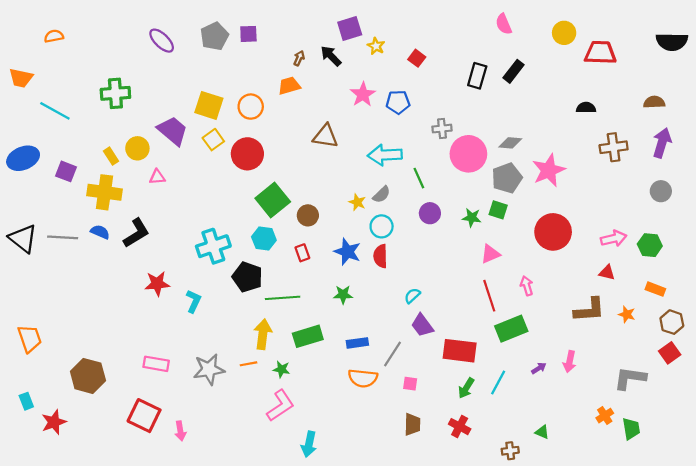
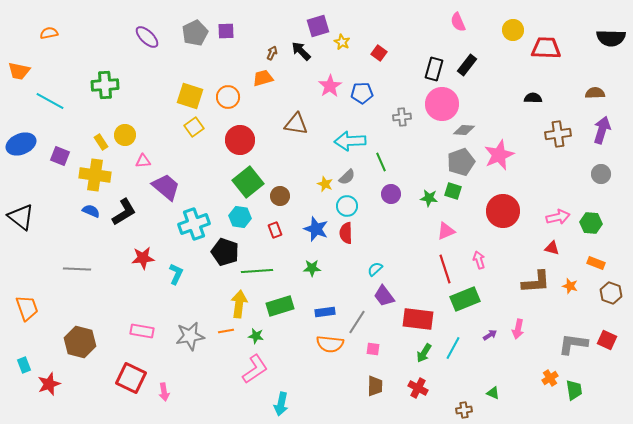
purple trapezoid: (173, 131) -> (166, 187), moved
red circle: (247, 154) -> (240, 140), moved
pink circle: (468, 154) -> (442, 104), moved
gray line: (63, 237) -> (77, 269), moved
red square: (670, 353) -> (607, 340), moved, turned -30

